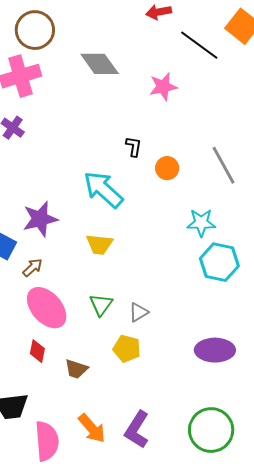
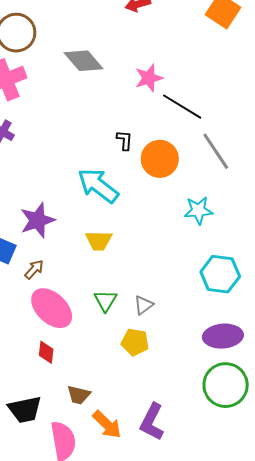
black line: (199, 45) -> (182, 107), moved
orange circle: (167, 168) -> (160, 159), size x1.6
cyan hexagon: (219, 262) -> (220, 274), moved
brown trapezoid: (76, 369) -> (79, 395), moved
green circle: (211, 430) -> (226, 385), moved

